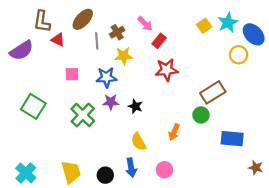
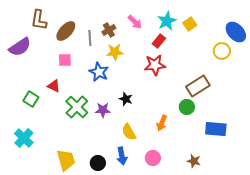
brown ellipse: (83, 19) -> (66, 31), moved
cyan star: (228, 23) -> (167, 21), moved
red triangle: (58, 40) -> (54, 86), moved
red rectangle: (159, 41) -> (159, 41), moved
pink square: (72, 74) -> (65, 60), moved
blue star: (106, 77) -> (99, 72), turned 30
purple star: (111, 102) -> (103, 110), moved
green square: (33, 106) -> (31, 99), size x0.7
brown star: (256, 168) -> (194, 161), moved
cyan cross: (26, 173) -> (24, 138), moved

